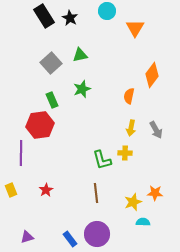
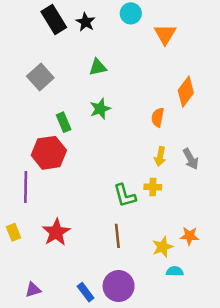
gray square: (51, 63) -> (40, 77), moved
red star: (46, 190) -> (56, 232), size x1.6

